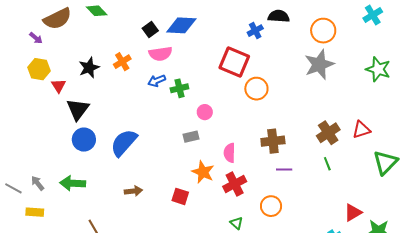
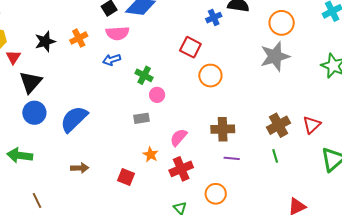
red square: (234, 62) -> (190, 47), size x0.7
green cross: (179, 88) -> (144, 75), moved, turned 36
red triangle: (361, 130) -> (312, 125), turned -30
pink semicircle: (230, 153) -> (179, 137), turned 36
orange star: (203, 172) -> (151, 155), size x0.7

